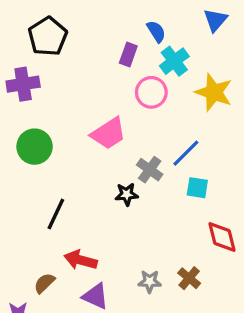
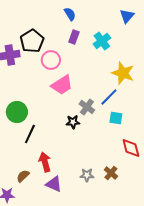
blue semicircle: (156, 31) -> (70, 14), moved
black pentagon: (48, 36) -> (32, 41), moved
pink circle: (151, 92) -> (51, 60), moved
yellow star: (214, 92) -> (123, 73), moved
green circle: (35, 147) -> (17, 112), moved
red arrow: (81, 260) -> (45, 162), turned 60

